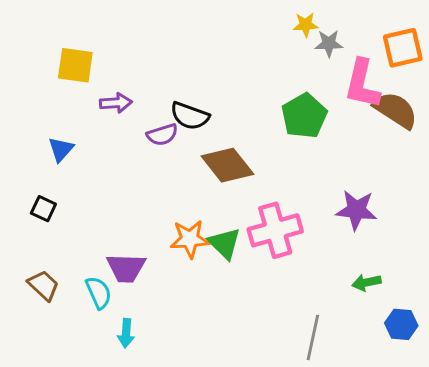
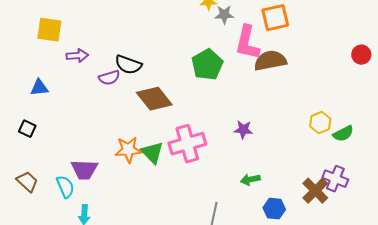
brown semicircle: (395, 110) -> (270, 61), turned -44
blue triangle: (61, 149) -> (39, 88), turned 42
purple star: (356, 210) -> (243, 130), size x0.7

